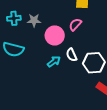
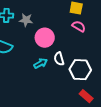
pink semicircle: (75, 25) -> (79, 26), moved, turned 72

